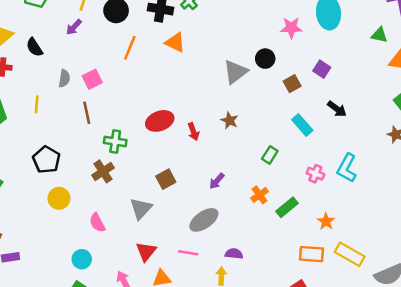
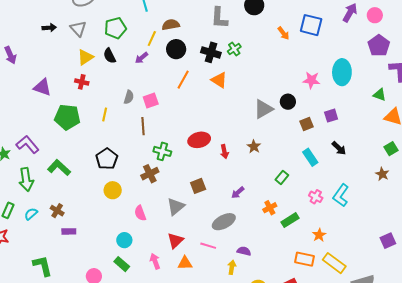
black semicircle: (34, 47) -> (110, 56), moved
purple square: (322, 69) -> (331, 116), turned 32

